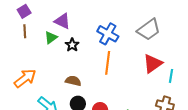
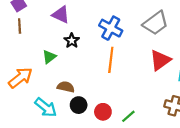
green triangle: (51, 38) -> (49, 57), moved
brown semicircle: (73, 81) -> (66, 87), moved

